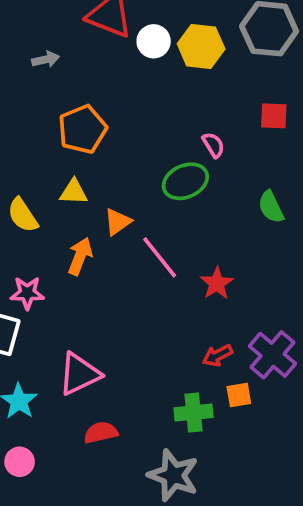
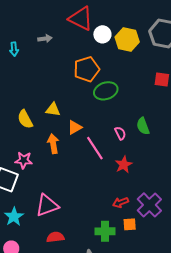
orange pentagon: (82, 129) -> (87, 69), moved
pink semicircle: (213, 145) -> (120, 133), moved
green ellipse: (185, 181) -> (106, 91), moved
green semicircle: (271, 207) -> (143, 126), moved
orange arrow: (80, 256) -> (53, 144), turned -36

